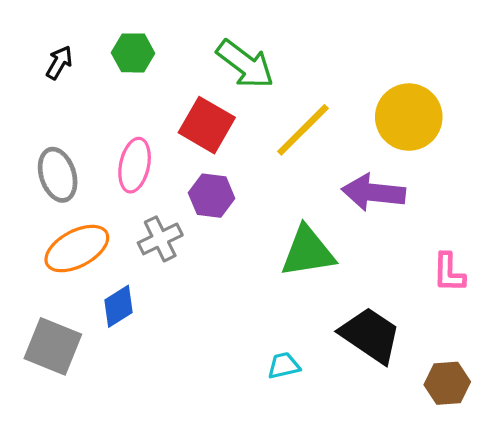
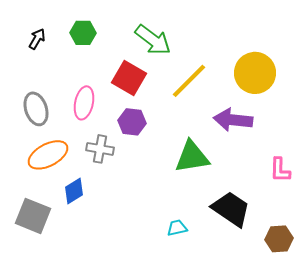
gray cross: (160, 239) -> (100, 149), turned 36

